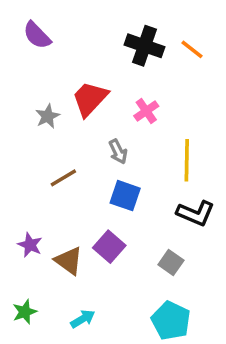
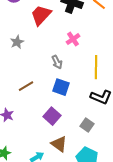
red trapezoid: (90, 99) -> (41, 15), moved
brown line: (63, 178) -> (26, 86), moved
brown triangle: (69, 261) -> (59, 144), moved

